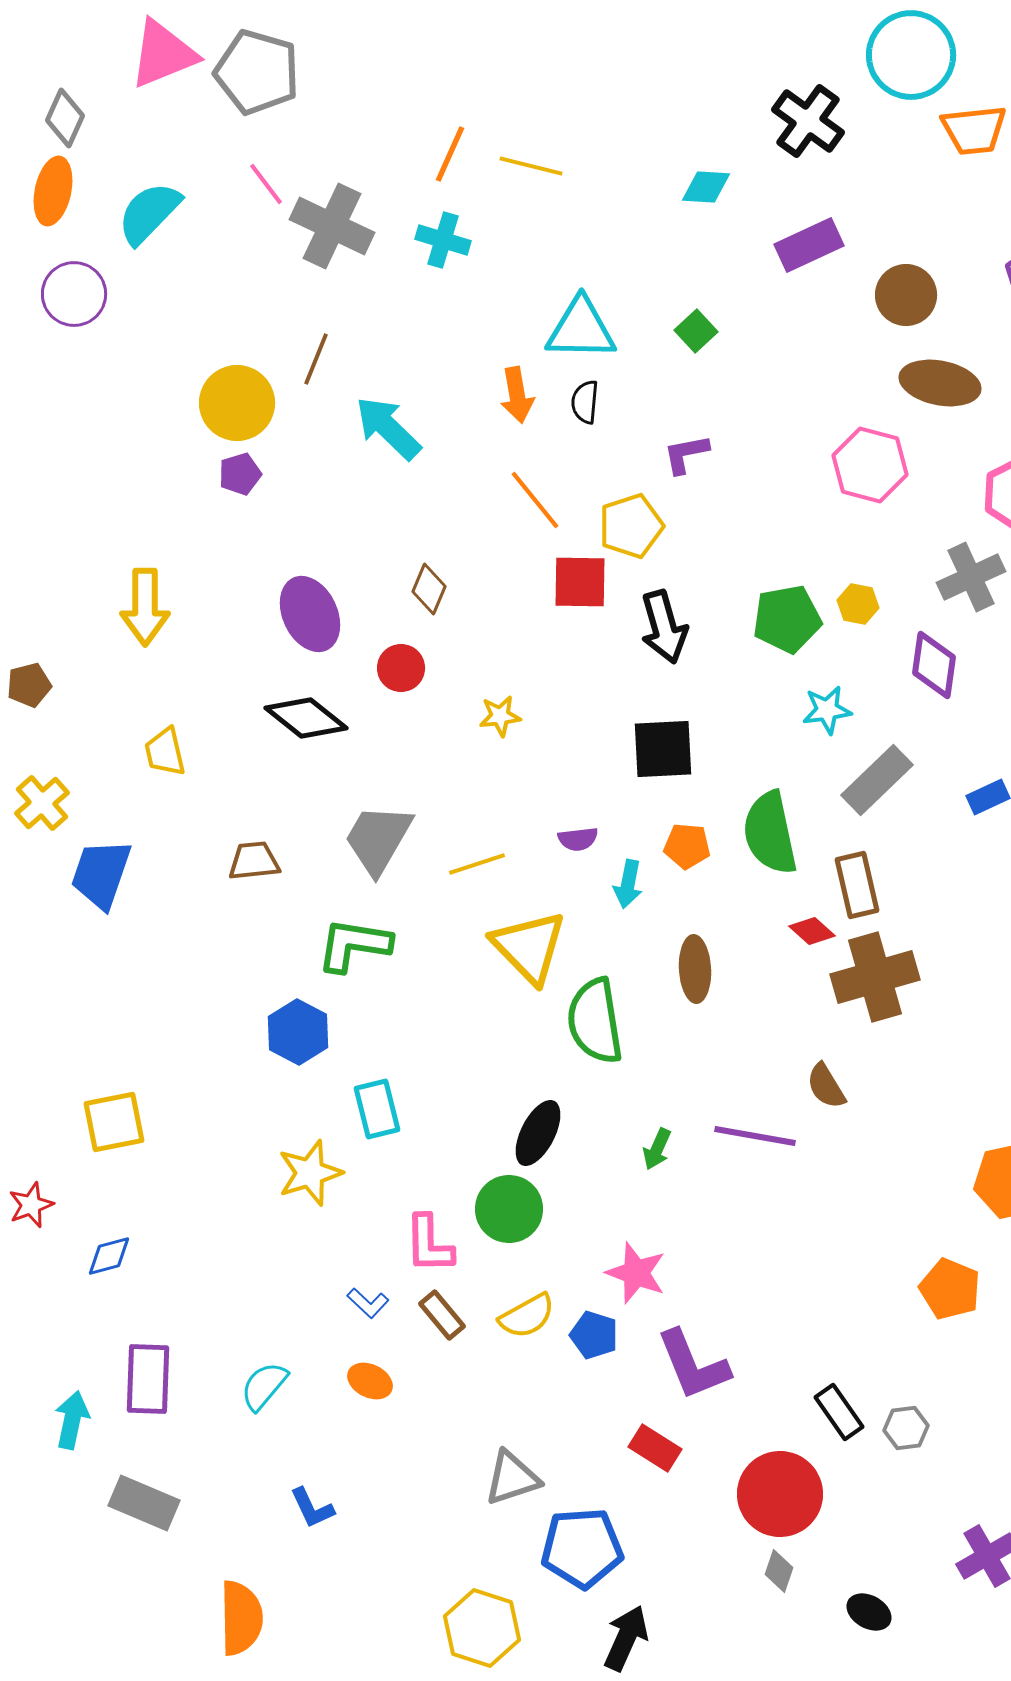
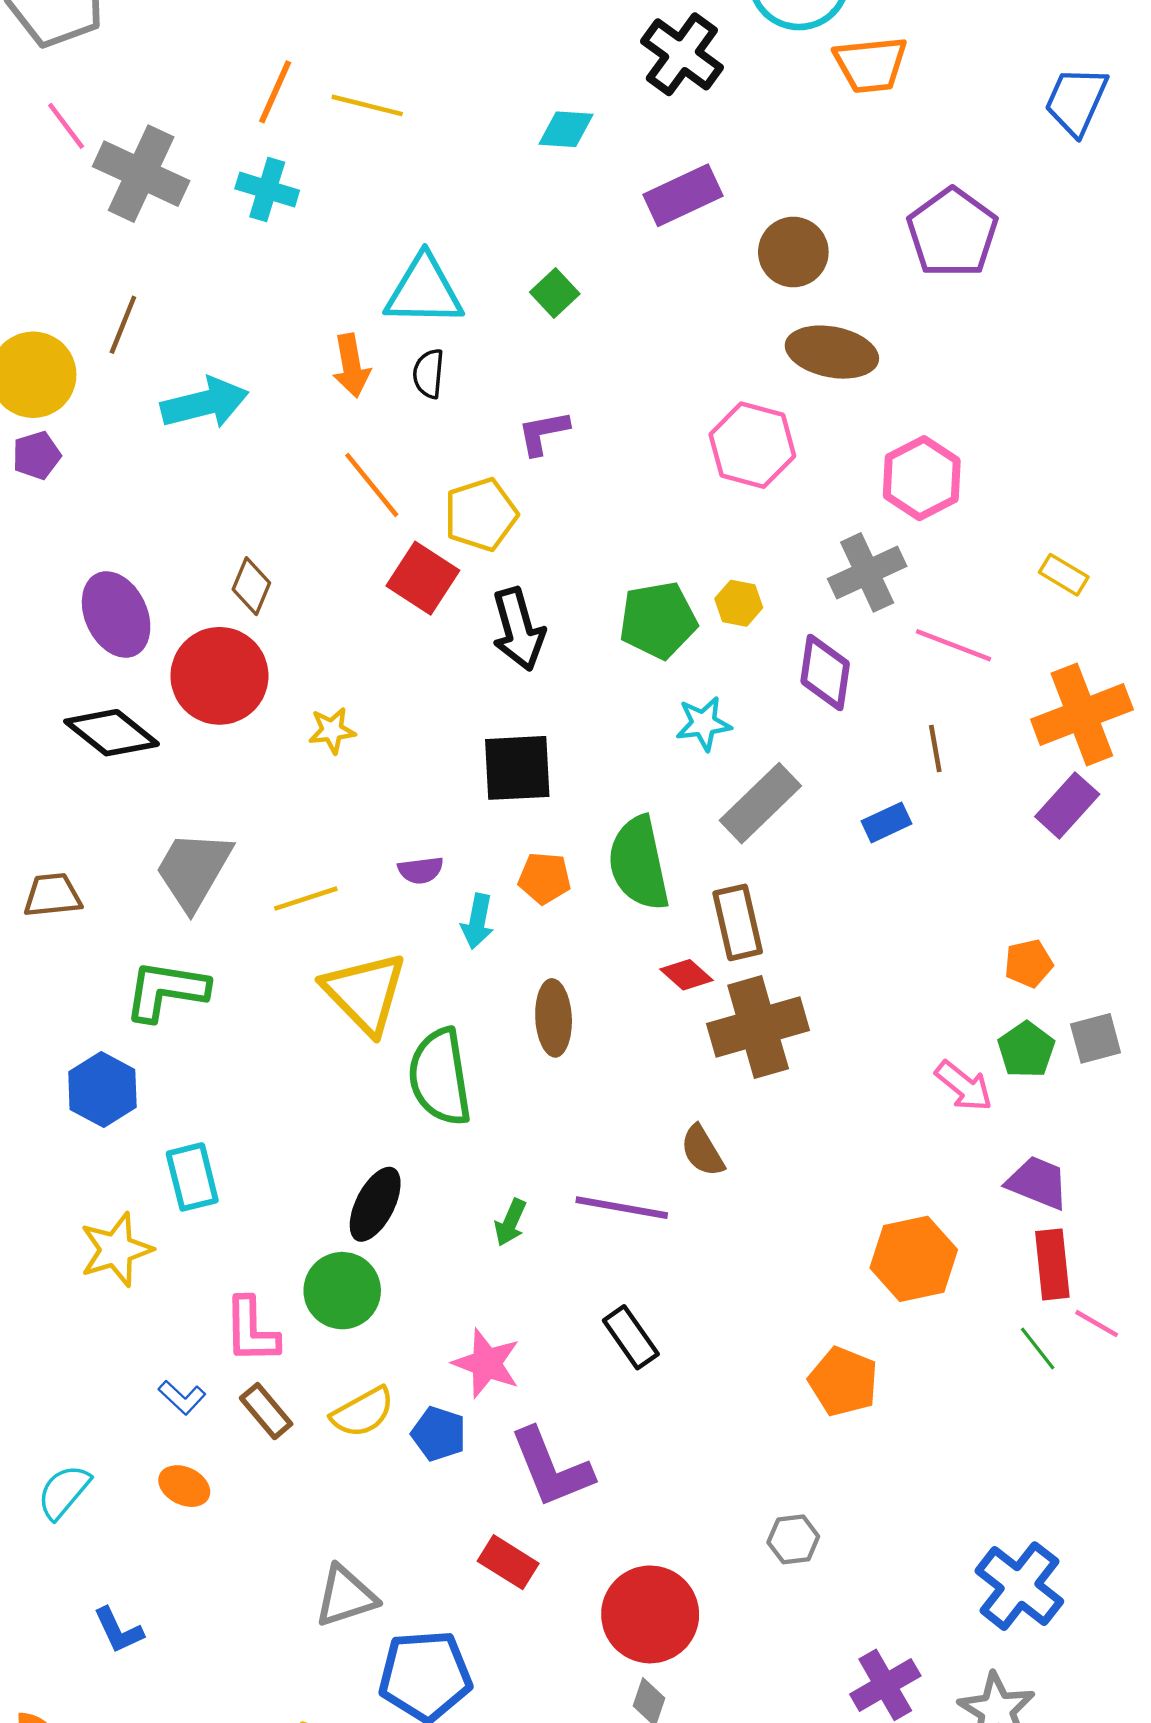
cyan arrow: (388, 428) -> (205, 403), turned 122
red square: (580, 582) -> (423, 578), turned 32
red circle: (401, 668) -> (219, 676), size x1.8
black rectangle: (839, 1412) -> (631, 1337), moved

